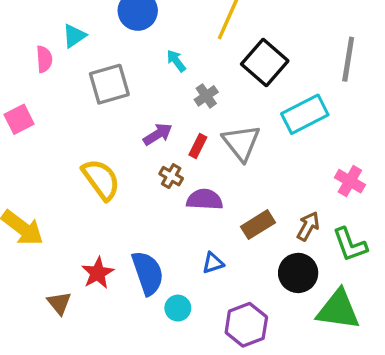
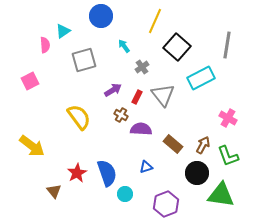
brown rectangle: (258, 225) -> (173, 144), turned 72

